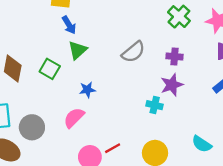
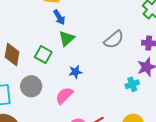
cyan cross: (155, 105) -> (132, 84), turned -32
gray circle: (32, 127) -> (31, 86), moved

